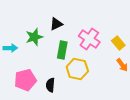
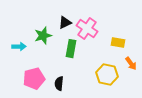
pink cross: (89, 39) -> (87, 29), moved
yellow rectangle: (118, 43) -> (118, 43), moved, turned -40
yellow hexagon: (77, 69) -> (107, 75), moved

